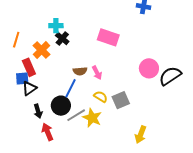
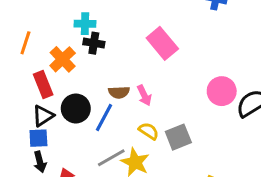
pink rectangle: (108, 37) -> (162, 43), turned 30
black cross: (62, 38) -> (94, 43), turned -32
blue square: (22, 78) -> (38, 138), moved
black circle: (61, 106) -> (76, 108), moved
black arrow: (38, 111) -> (40, 162), moved

